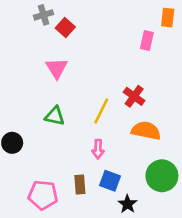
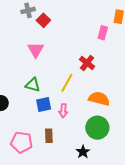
red cross: (134, 96) -> (87, 63), moved
green circle: (162, 176) -> (97, 128), moved
blue square: (110, 181) -> (44, 104), moved, turned -35

